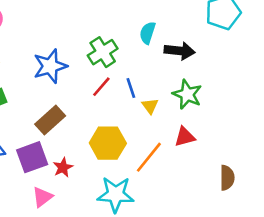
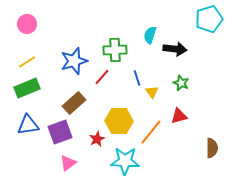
green cross: (103, 52) -> (115, 50), turned 30
red line: (101, 87) -> (102, 77), moved
green star: (187, 94) -> (181, 83), size x0.7
red star: (63, 167) -> (97, 139), moved

